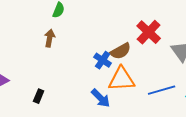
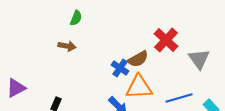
brown arrow: (50, 38) -> (67, 46), turned 90

